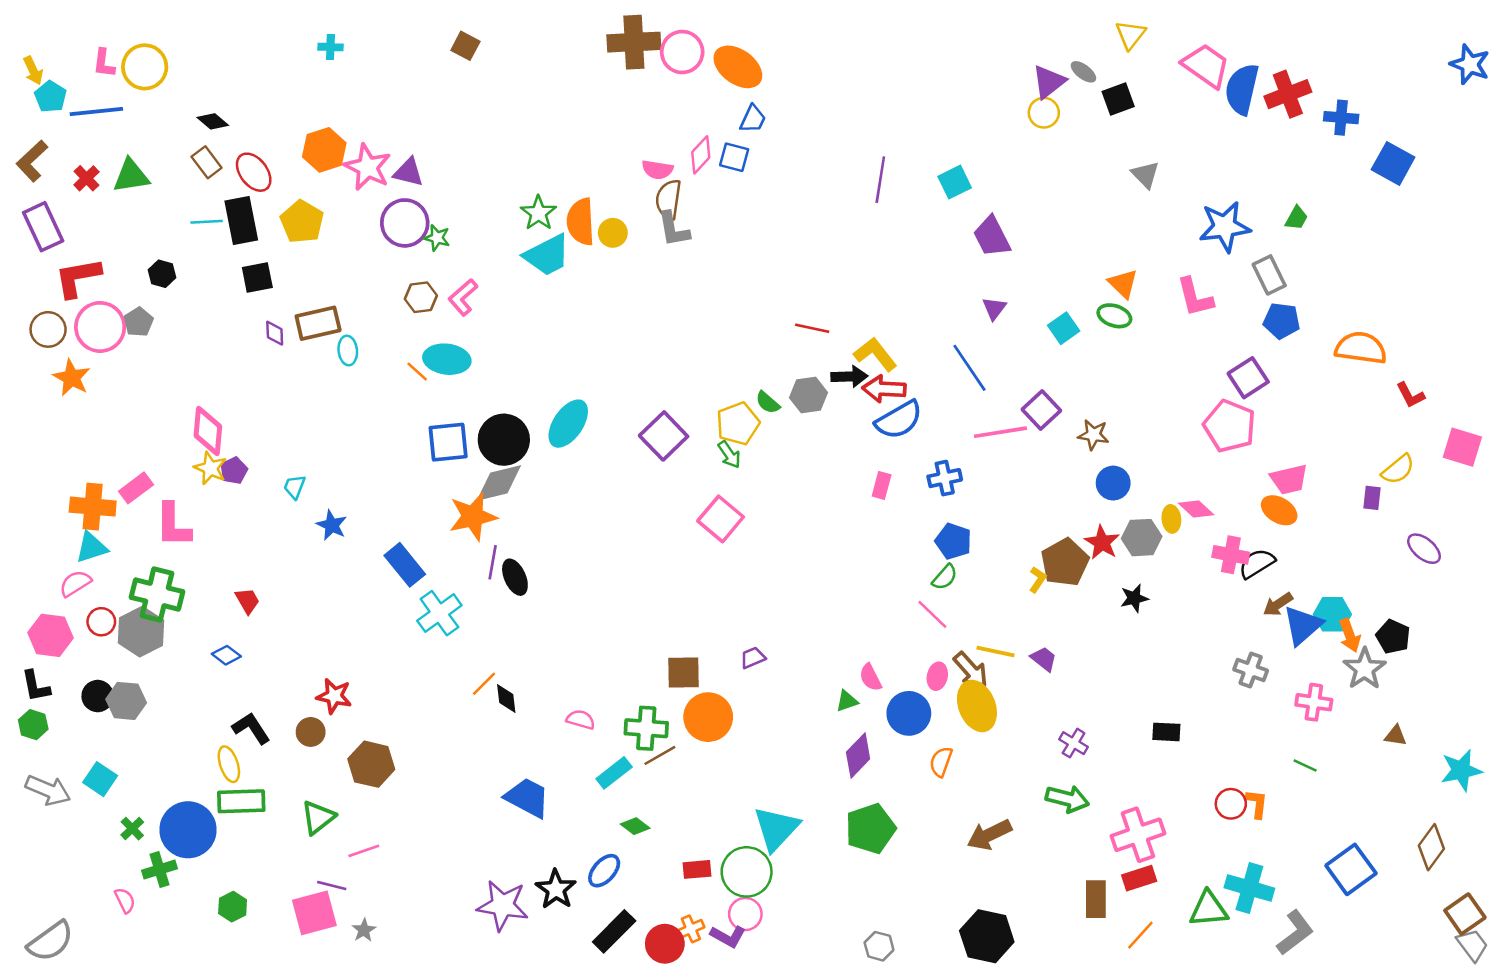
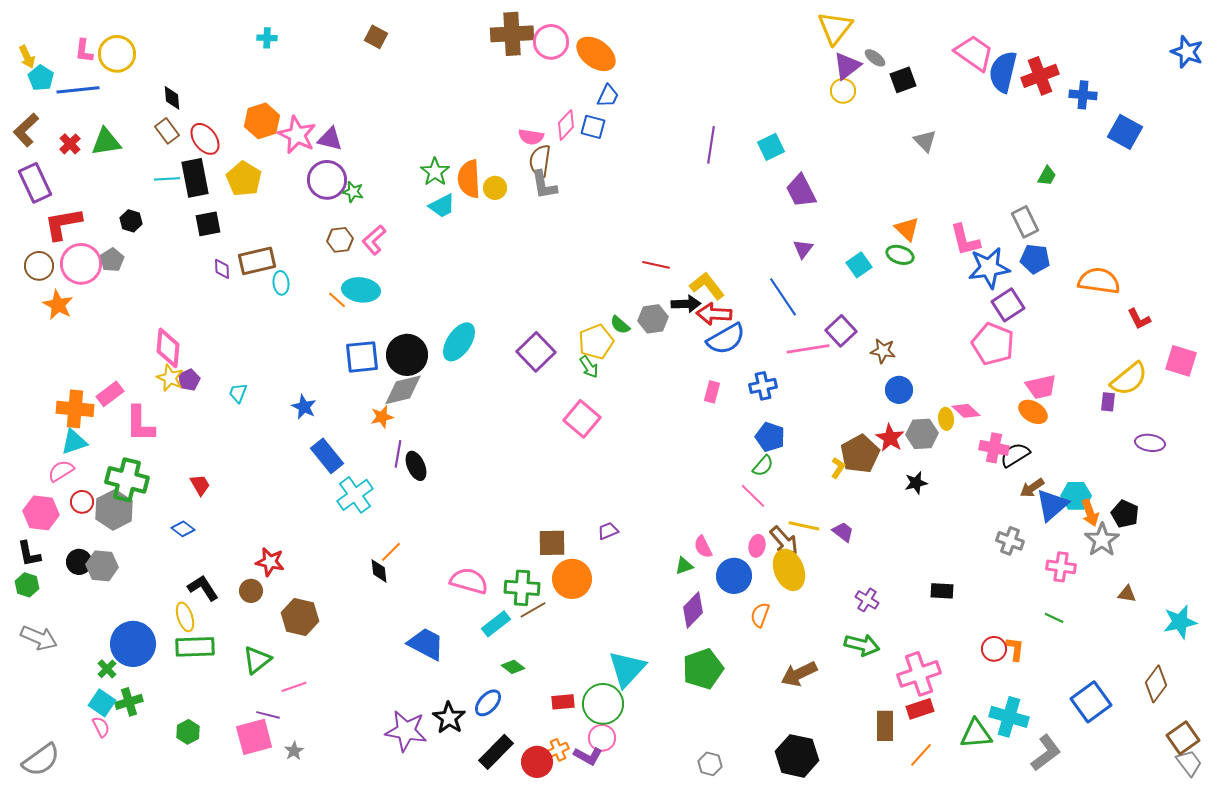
yellow triangle: (1131, 35) -> (835, 28), moved, size x1.4
black diamond: (213, 121) -> (172, 98), turned 45
blue star: (1225, 227) -> (989, 268), moved
cyan trapezoid: (547, 255) -> (442, 206), size x0.7
yellow semicircle: (1398, 469) -> (1129, 379), size x1.4
orange star: (473, 516) -> (382, 417), size x0.6
blue star: (332, 525) -> (304, 407), moved
purple ellipse: (1424, 549) -> (1150, 443), turned -32
black diamond: (506, 699) -> (379, 571), moved
pink semicircle: (581, 720) -> (469, 581), size x1.6
cyan square: (100, 779) -> (102, 703), moved
blue circle: (188, 830) -> (133, 644), moved

